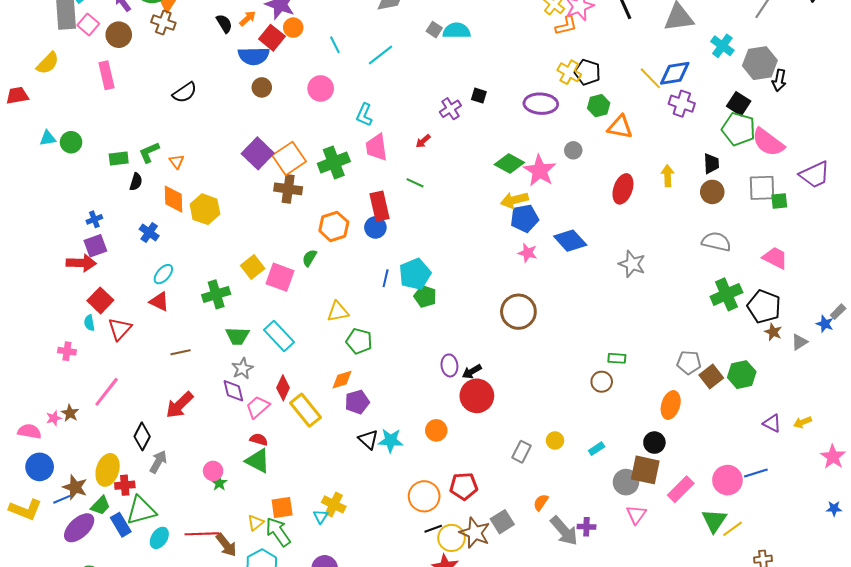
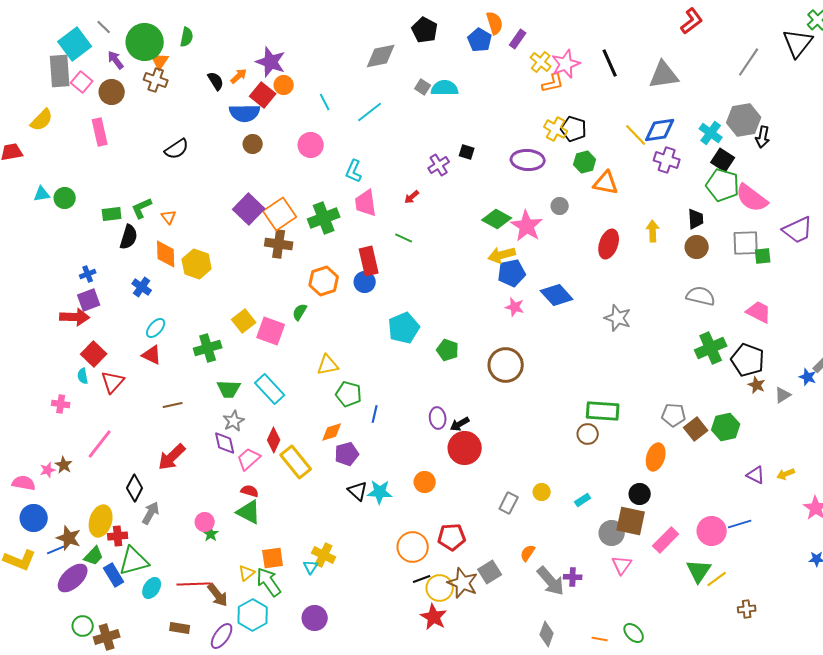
cyan cross: (722, 46) -> (711, 133), moved
black semicircle: (136, 182) -> (129, 237), size x1.4
blue line: (386, 278) -> (375, 414), moved
green pentagon: (425, 296) -> (448, 350), moved
green rectangle: (617, 358) -> (603, 411), size x1.8

